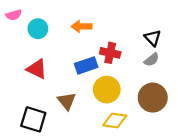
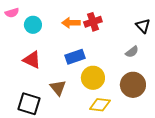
black triangle: (153, 38) -> (143, 26), moved
red cross: (110, 53) -> (93, 22), moved, turned -30

